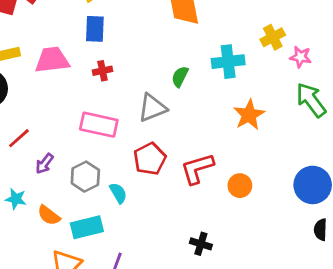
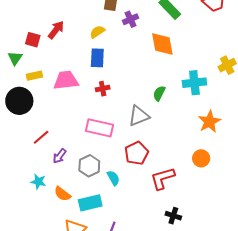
red L-shape: (197, 169) -> (163, 178), moved
orange circle: (240, 186) -> (201, 158), moved

